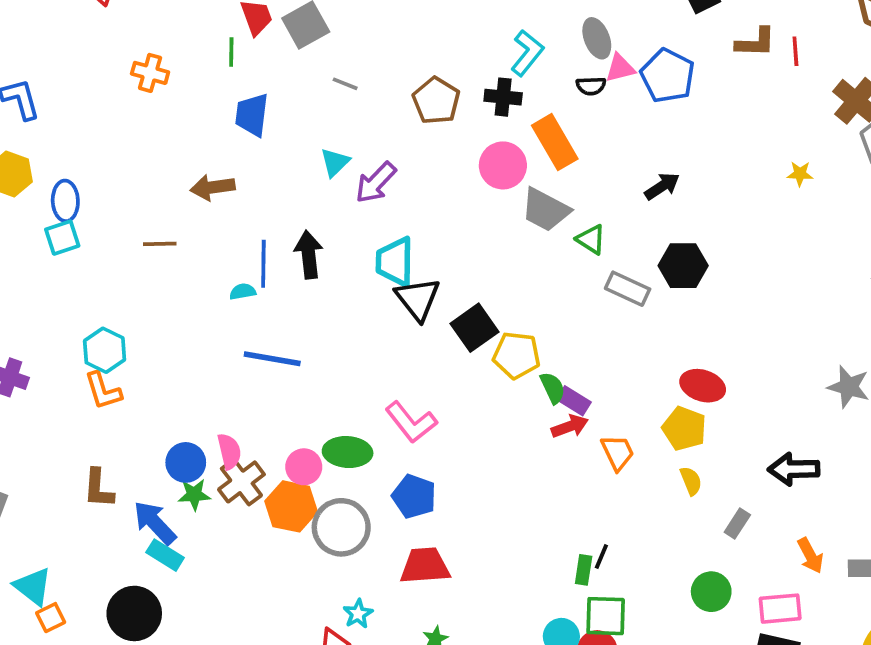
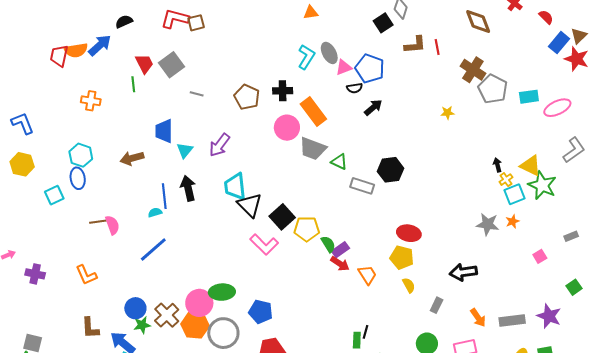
cyan L-shape: (527, 53) -> (306, 57), moved
black semicircle: (591, 86) -> (355, 88), moved
blue trapezoid: (252, 115) -> (164, 131), moved
cyan triangle: (335, 162) -> (185, 150), moved
black arrow: (662, 186) -> (373, 107), moved
blue ellipse: (65, 201) -> (78, 178), moved
brown line: (160, 244) -> (98, 222), moved
cyan hexagon: (105, 350) -> (81, 155), moved
blue line: (272, 359) -> (153, 250), moved, turned -44
purple rectangle: (574, 401) -> (340, 250), turned -60
pink L-shape: (411, 422) -> (264, 244), moved
red arrow: (570, 426) -> (340, 264), turned 60
pink semicircle: (229, 451) -> (112, 225), moved
pink circle: (304, 467) -> (199, 303), size x1.4

